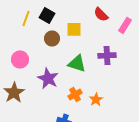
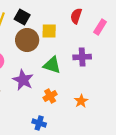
red semicircle: (101, 14) -> (76, 16), turned 63
brown circle: (52, 38) -> (27, 40), size x1.5
orange star: (96, 99) -> (81, 101), moved

